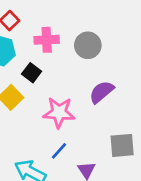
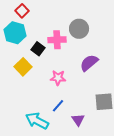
pink cross: (47, 40) -> (57, 40), moved
pink star: (59, 113) -> (58, 78), size x0.7

